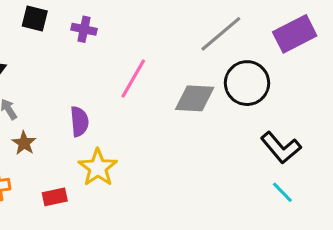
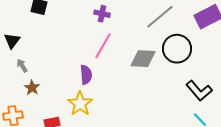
purple cross: (84, 29) -> (102, 14), moved
purple semicircle: (79, 121) -> (86, 75), moved

